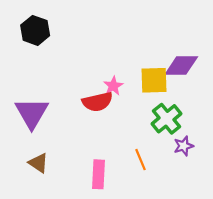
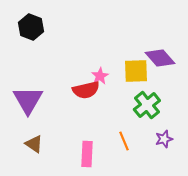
purple diamond: (181, 66) -> (160, 58), turned 48
purple star: (184, 146) -> (164, 139), moved

